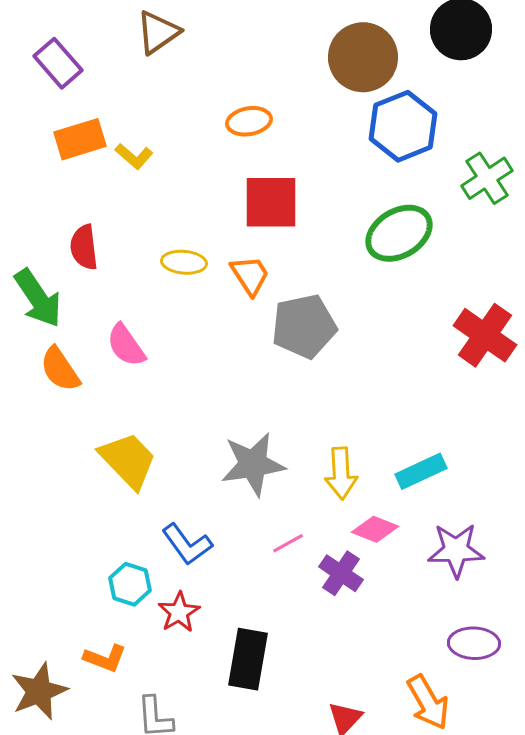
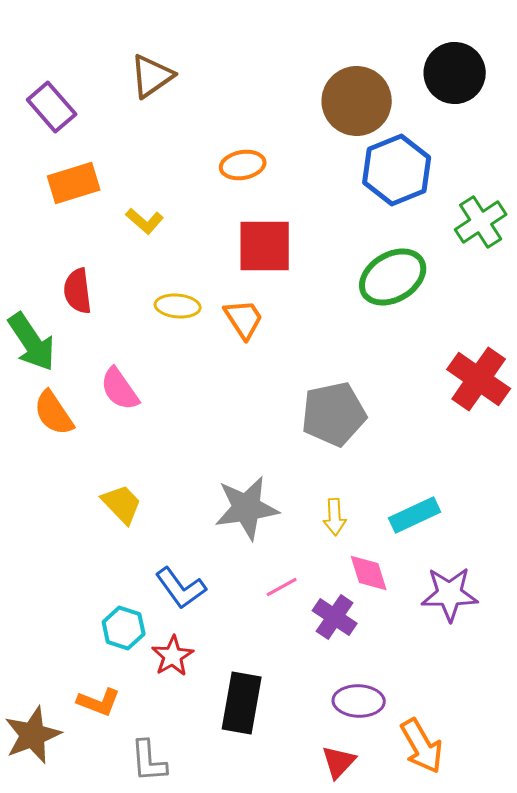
yellow L-shape: (134, 156) -> (145, 221), moved
gray pentagon: (304, 326) -> (334, 414), moved
yellow trapezoid: (128, 460) -> (122, 504), size x0.7
yellow arrow: (341, 473) -> (335, 517), size x0.7
pink diamond: (375, 529) -> (369, 573), turned 51
purple ellipse: (474, 643) -> (359, 701), moved

